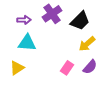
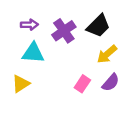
purple cross: (52, 14) -> (64, 31), moved

